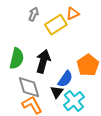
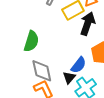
black arrow: (43, 61) -> (88, 24), moved

